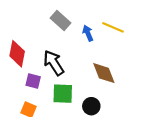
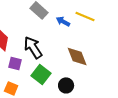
blue arrow: (88, 33) -> (63, 21), turned -40
green square: (63, 94) -> (41, 74), turned 36

